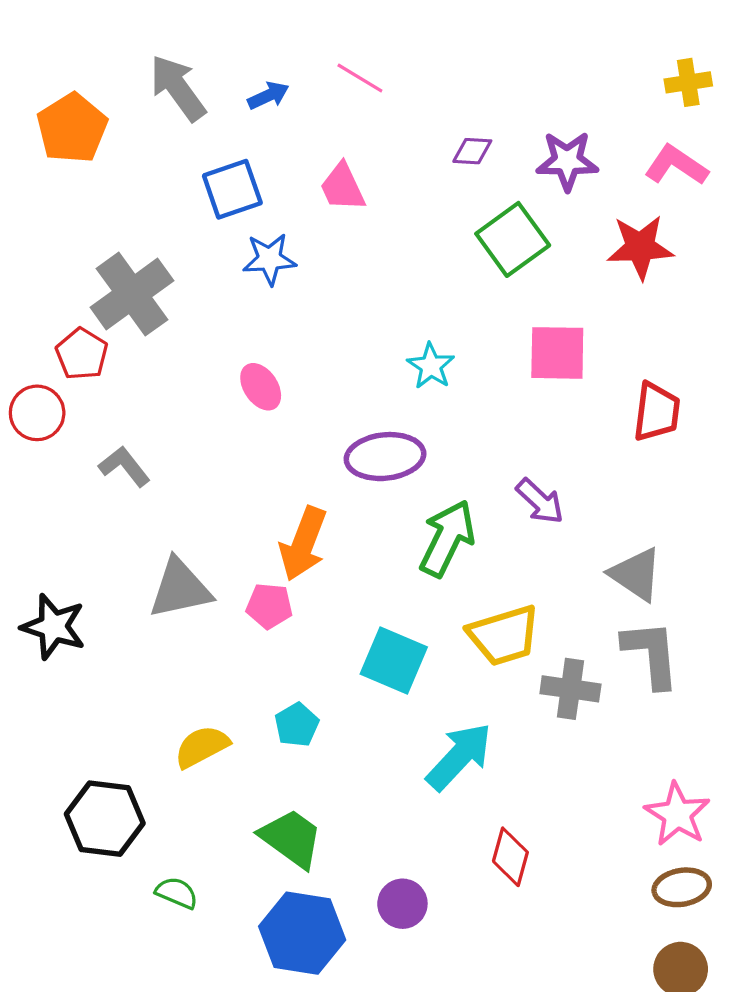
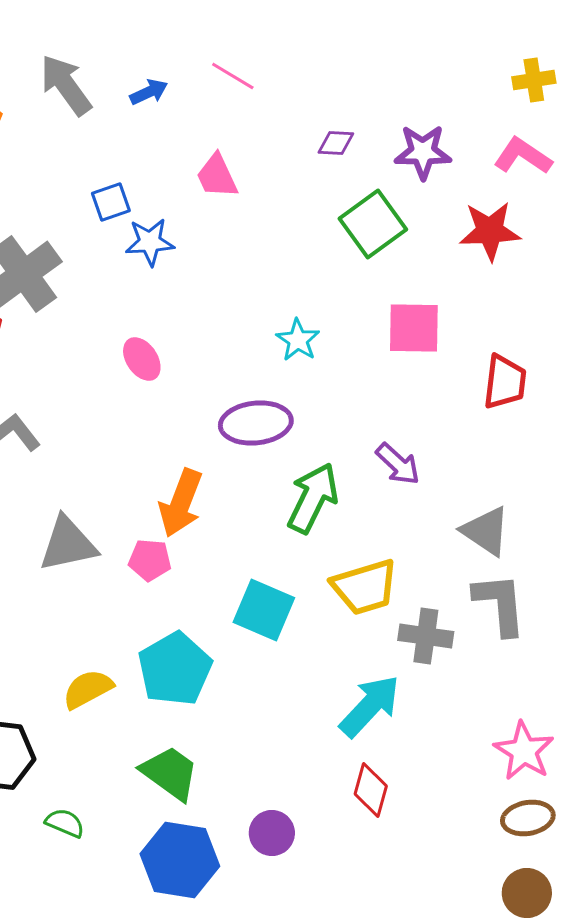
blue square: (232, 189) -> (111, 202), moved, size x0.7
cyan pentagon: (297, 725) -> (175, 669), size x1.8
cyan arrow: (459, 756) -> (370, 706), moved

